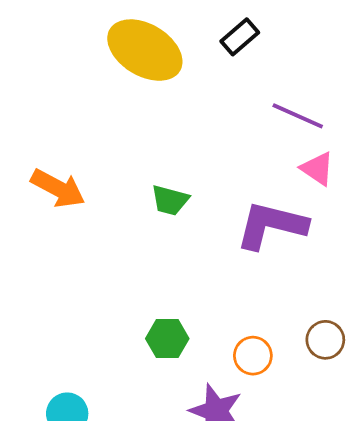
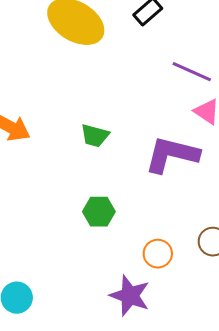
green hexagon: (167, 339) -> (99, 212), moved

